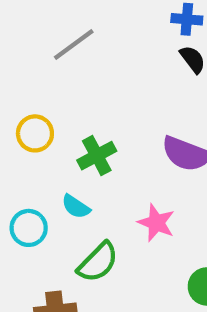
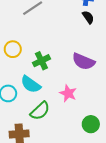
cyan semicircle: (76, 207) -> (31, 84), size x1.5

